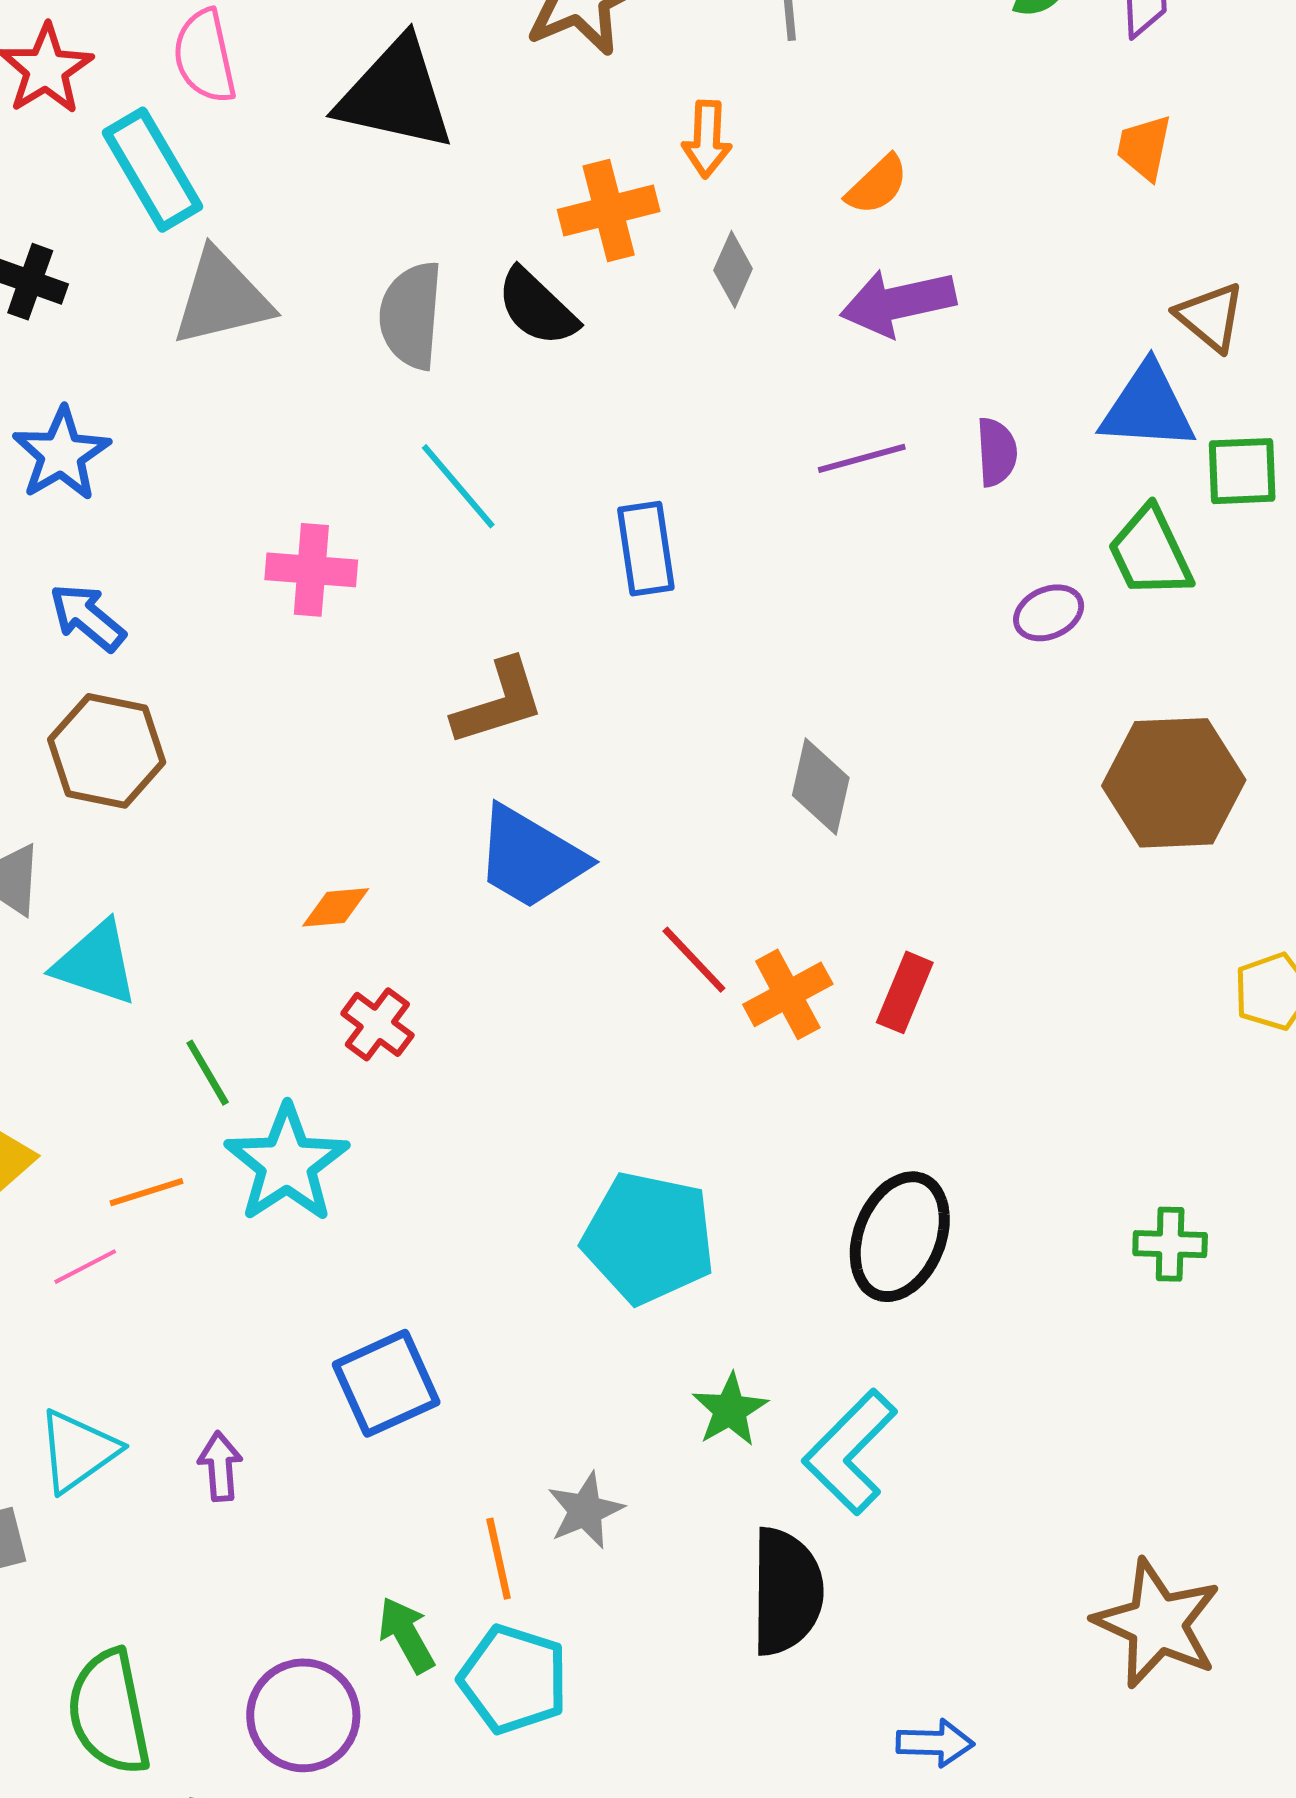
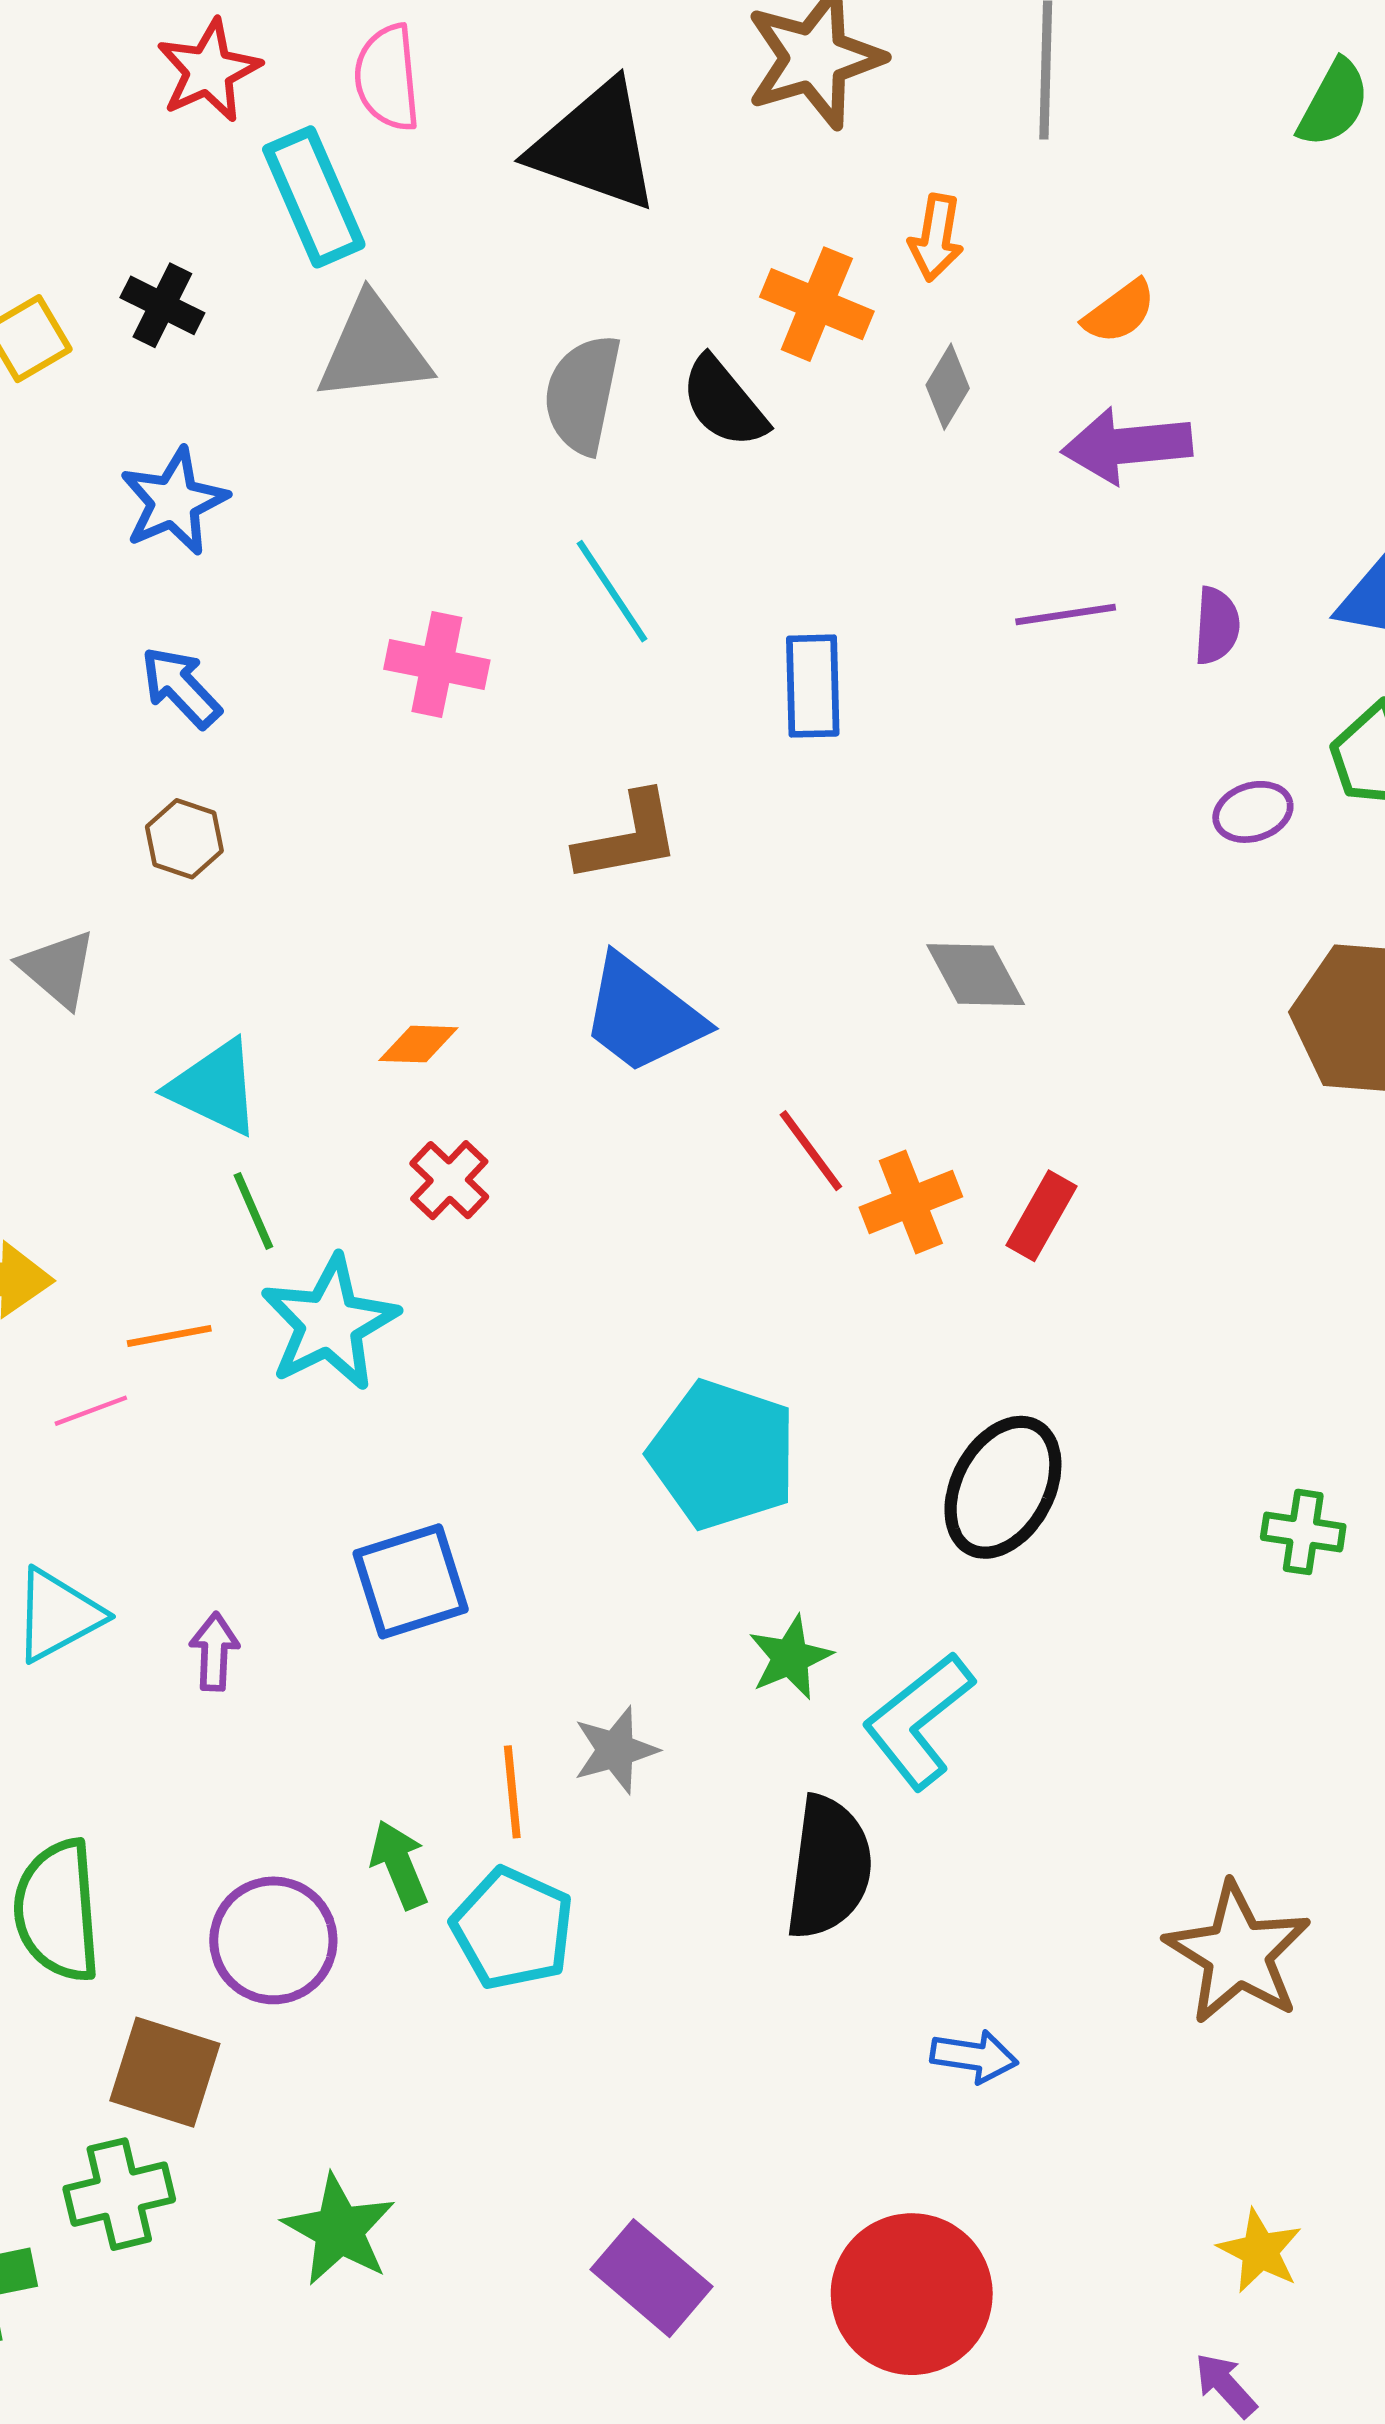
orange cross: (609, 210) -> (817, 304), turned 30
brown hexagon: (107, 751) -> (184, 839), size x0.6
gray diamond: (821, 786) -> (976, 975), turned -48
cyan triangle: (96, 963) -> (215, 1088), moved

